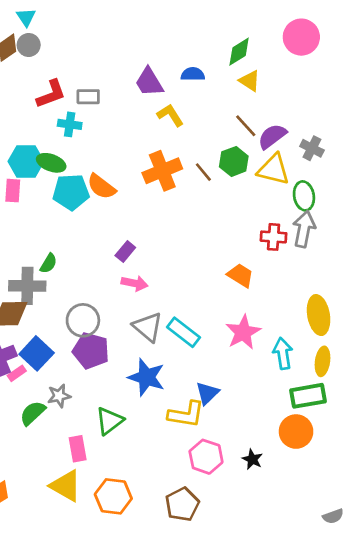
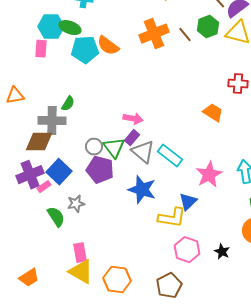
purple rectangle: (125, 252) -> (132, 138), moved
gray circle: (83, 320) -> (94, 147), size x0.7
pink star: (243, 332) -> (209, 175), moved
green semicircle: (33, 413) -> (56, 217), turned 100
green triangle: (109, 421) -> (114, 148), moved, turned -30
pink rectangle: (78, 449) -> (80, 253), moved

